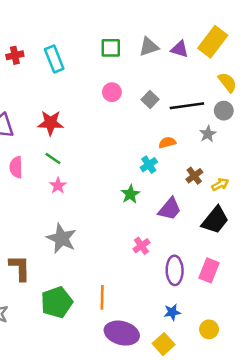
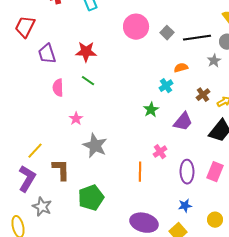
pink circle: (112, 92) -> (136, 27), size x1.6
pink star: (58, 186) -> (76, 119), moved
orange line: (102, 297) -> (140, 172), moved

